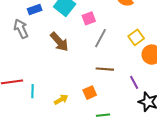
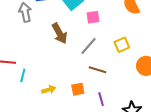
yellow square: (136, 37) -> (122, 45), moved
gray line: (101, 38) -> (89, 46), moved
purple line: (134, 82) -> (101, 99), moved

